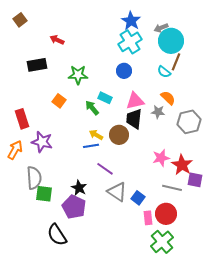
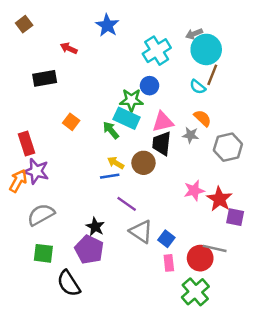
blue star: (131, 21) -> (107, 25), moved
green star: (78, 75) -> (131, 100), moved
cyan rectangle: (105, 98) -> (127, 118), size x1.5
purple star: (42, 142) -> (36, 171), moved
gray semicircle: (34, 178) -> (41, 215), turned -115
gray line: (172, 188) -> (215, 248), moved
green square: (44, 194) -> (43, 253), moved
pink rectangle: (148, 218) -> (169, 263), moved

